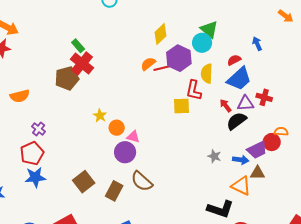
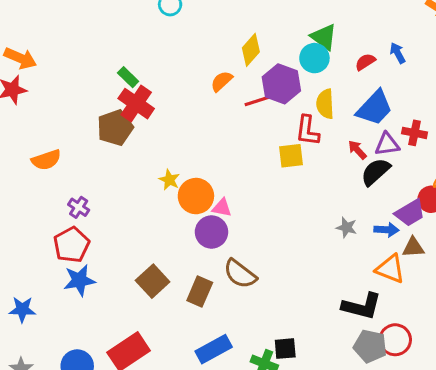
red semicircle: (234, 60) -> (365, 62), moved
orange semicircle: (148, 64) -> (222, 81), moved
orange circle: (117, 128) -> (196, 196), size x1.5

